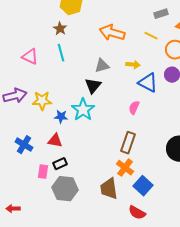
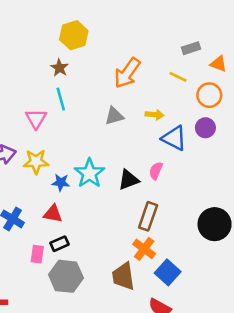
orange arrow: (112, 33) -> (127, 73), turned -70
pink triangle: (30, 57) -> (36, 119), moved, turned 36
black triangle: (93, 86) -> (129, 180), moved, turned 30

